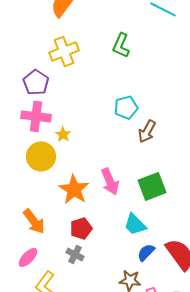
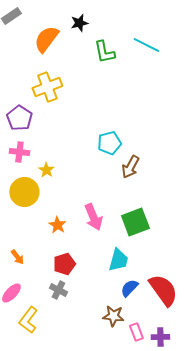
green L-shape: (121, 45) -> (104, 52), moved, turned -35
pink cross: (36, 116) -> (19, 152), size x0.7
orange star: (74, 189) -> (57, 225), size x0.6
orange arrow: (34, 221) -> (17, 257), size x0.6
cyan trapezoid: (135, 224) -> (118, 260), turned -120

